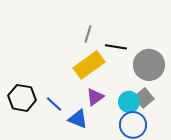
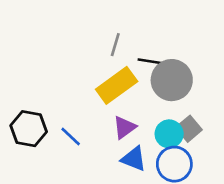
gray circle: (149, 65) -> (172, 80), moved
blue triangle: (78, 119) -> (134, 159), moved

